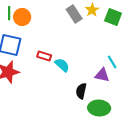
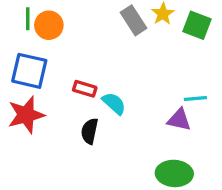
cyan line: (112, 62) -> (195, 99), turned -64
black semicircle: (81, 91) -> (90, 131), moved

